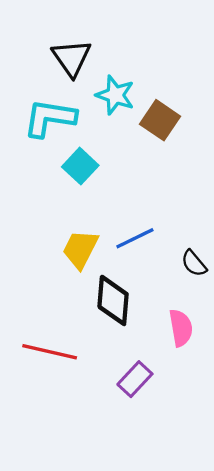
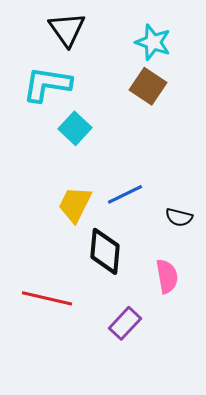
cyan star: (115, 95) -> (153, 42), moved
black semicircle: (194, 263) -> (179, 217), turned -36

